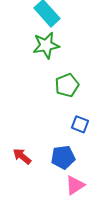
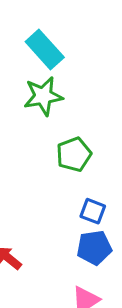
blue pentagon: (63, 157) -> (94, 248), moved

